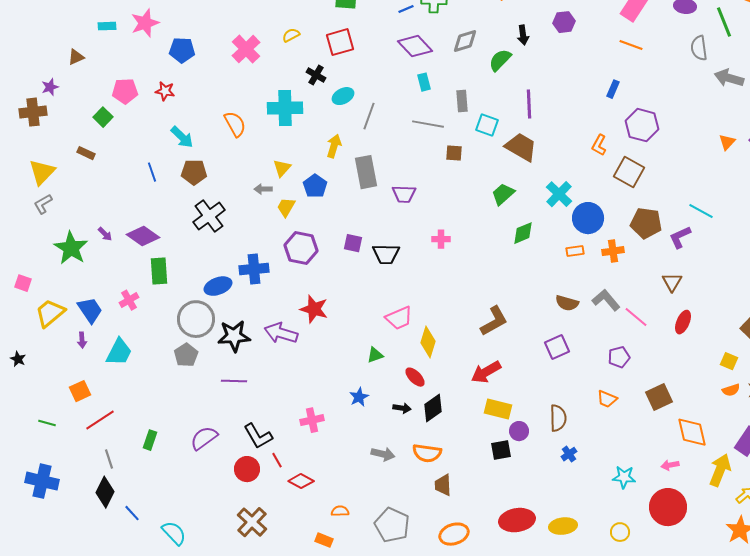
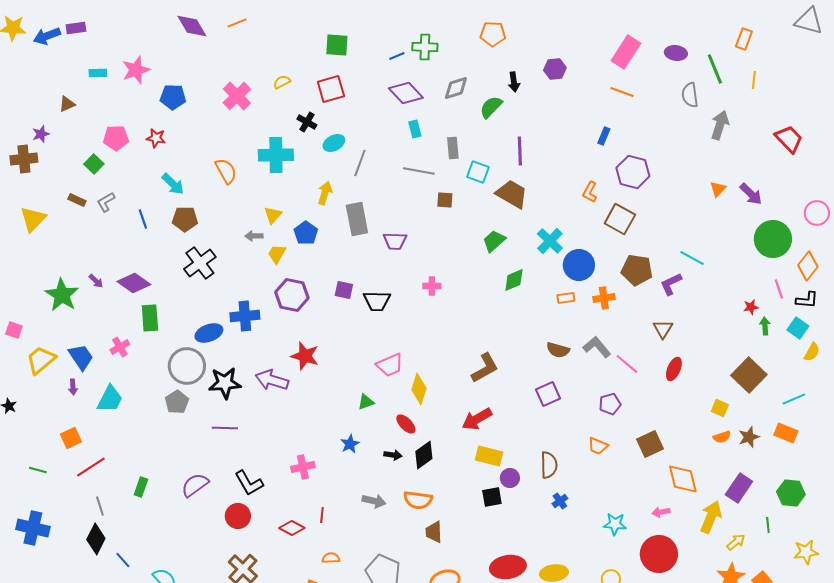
gray arrow: (729, 78) -> (720, 125), turned 92
gray L-shape: (43, 204) -> (106, 202), moved
red line: (277, 460) -> (322, 515), moved, turned 35

